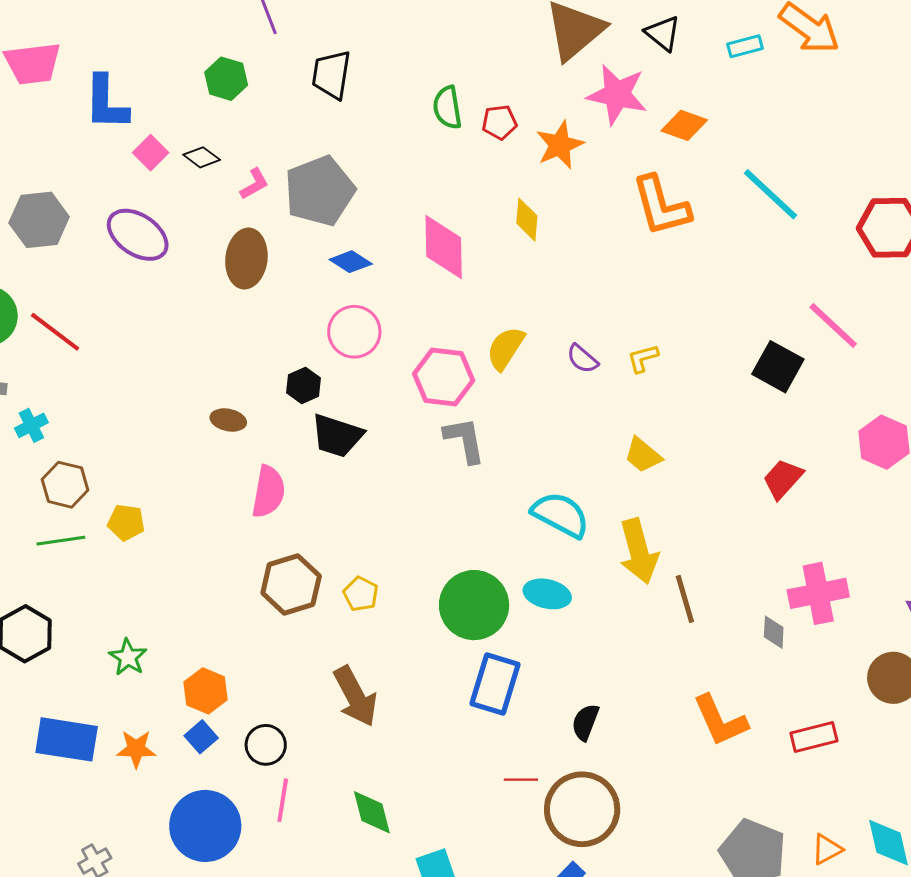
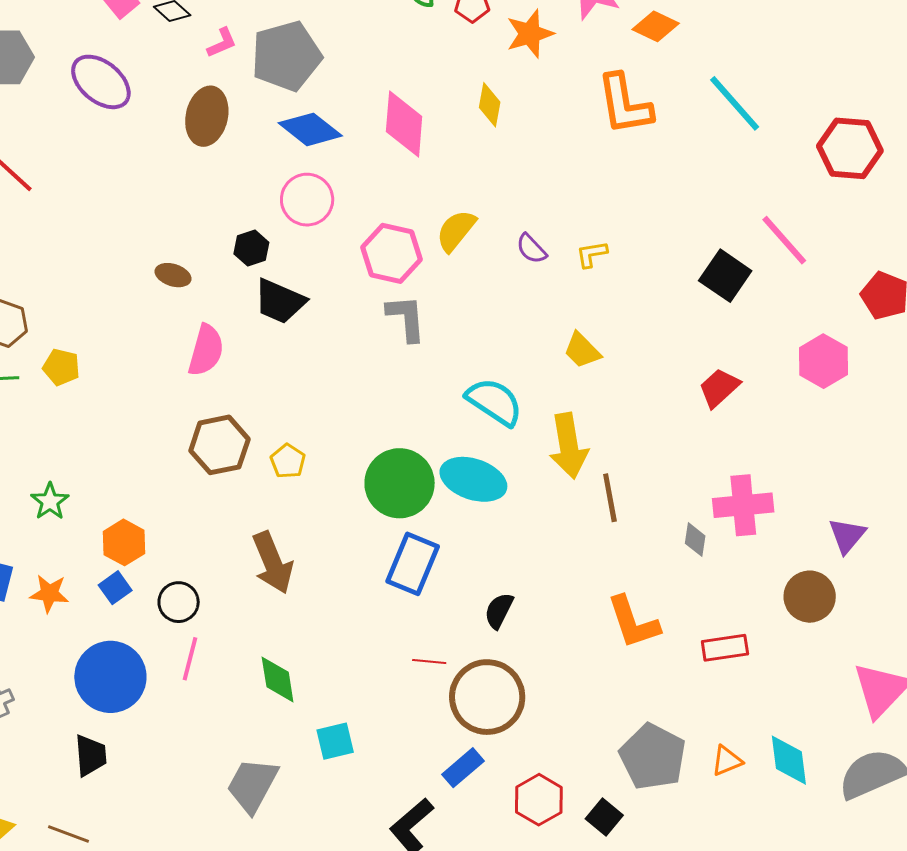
blue diamond: (351, 262) -> (310, 129), size x1.5
cyan ellipse: (547, 594) -> (473, 479), size x1.4

